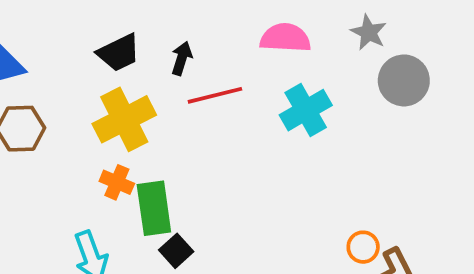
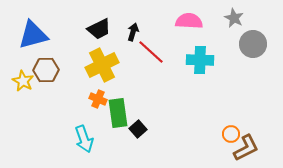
red line: (215, 95) -> (151, 52), turned 56
cyan cross: (306, 110) -> (200, 60), turned 32
black square: (176, 251) -> (138, 129), moved

